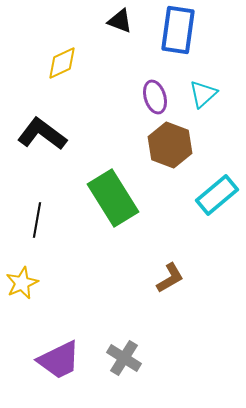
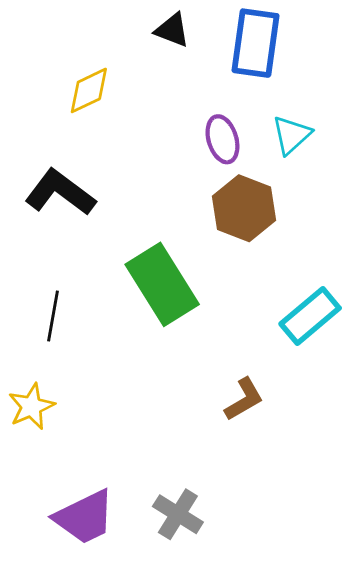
cyan rectangle: (217, 195) -> (310, 316), moved

